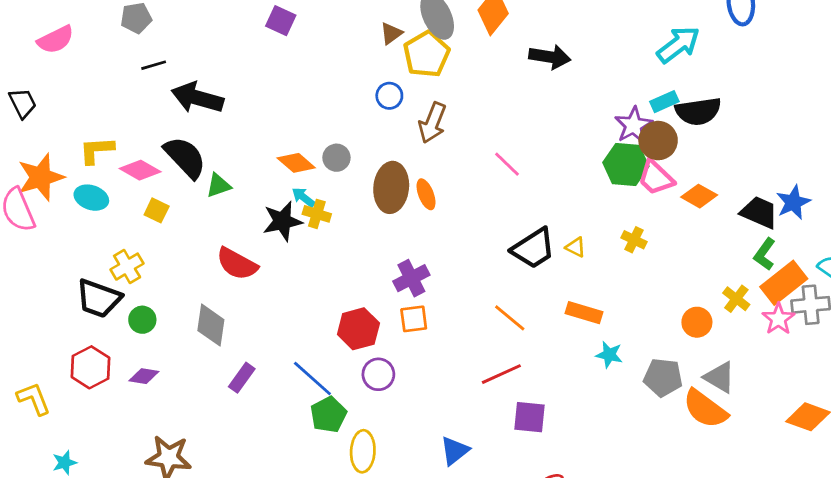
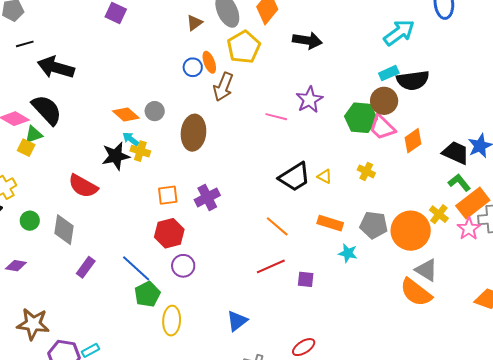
yellow pentagon: (426, 54) -> (244, 47), moved
purple star: (634, 125) -> (309, 100), moved
pink line: (507, 164) -> (276, 117), turned -30
green triangle: (218, 186) -> (34, 135), moved
orange ellipse: (426, 194) -> (209, 62), moved
orange diamond: (699, 196) -> (413, 141), turned -65
green L-shape: (765, 254) -> (459, 183), turned 105
orange square: (414, 319) -> (168, 195), moved
green circle: (142, 320) -> (30, 221), moved
orange circle: (697, 322) -> (411, 231), size x1.8
gray pentagon: (663, 377) -> (374, 225), moved
purple square: (530, 417) -> (306, 279), moved, size x0.7

